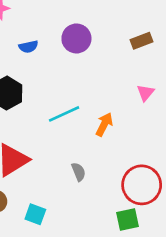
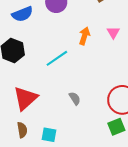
blue semicircle: (28, 47) -> (22, 14), size x1.5
orange arrow: (104, 124) -> (84, 36), moved

